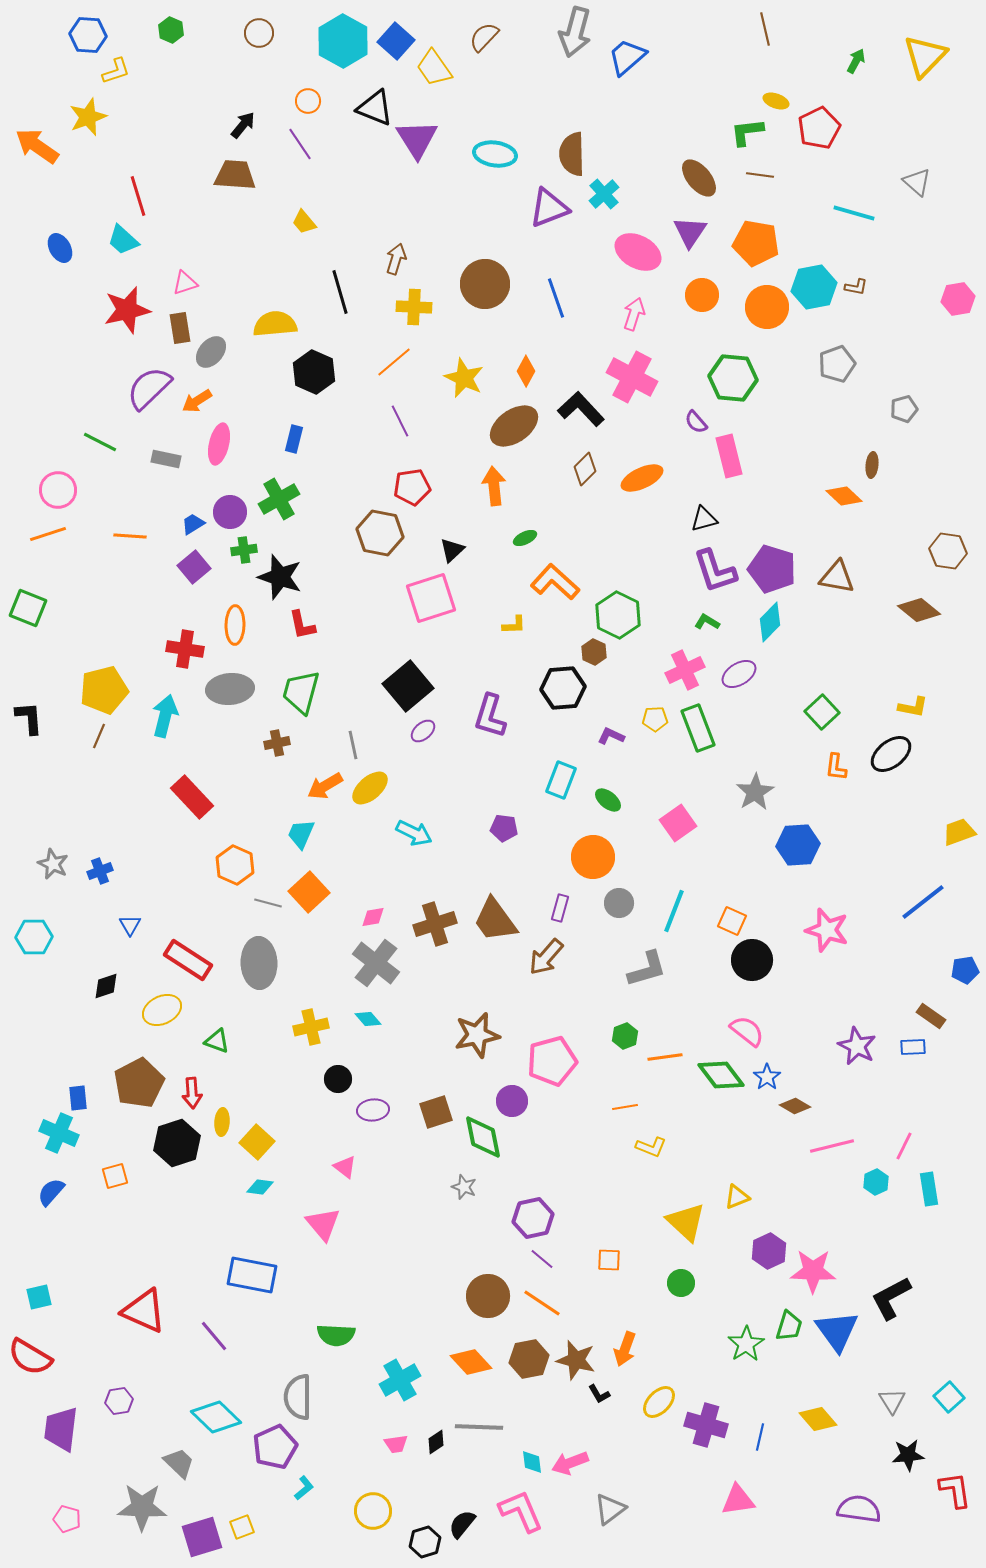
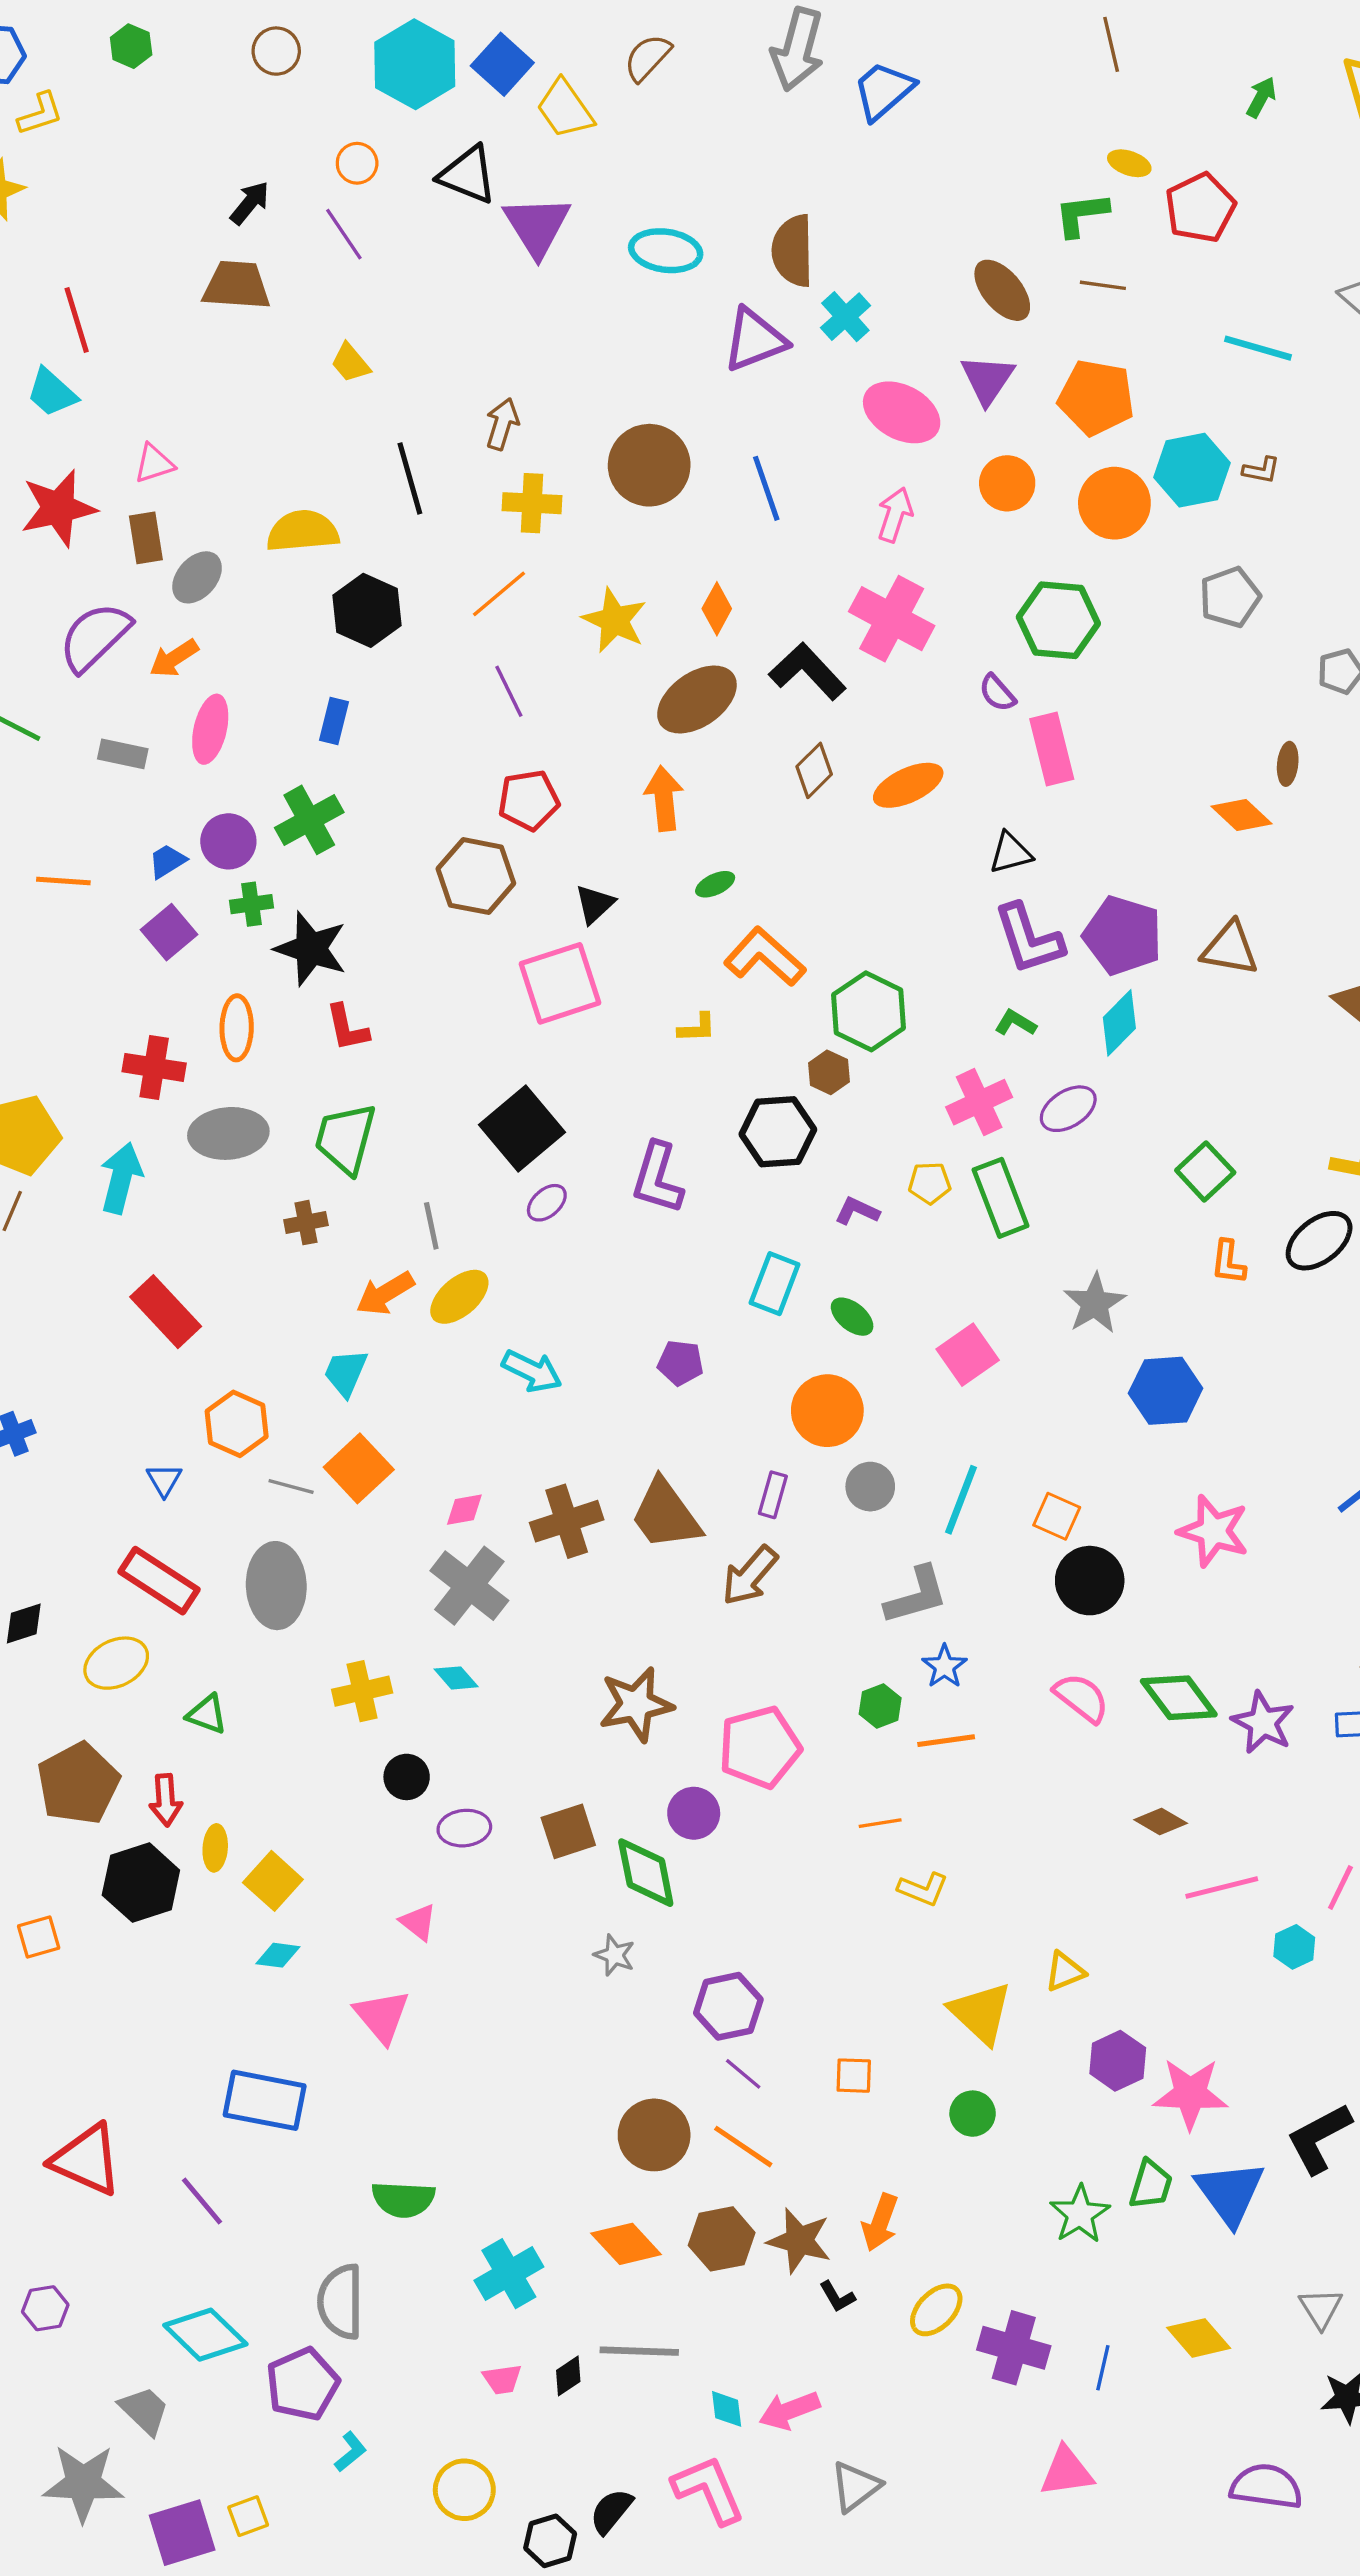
blue triangle: (130, 925) -> (164, 1480), moved
green diamond: (721, 1075) -> (1179, 1698), moved
blue star: (767, 1077) -> (944, 1666), moved

